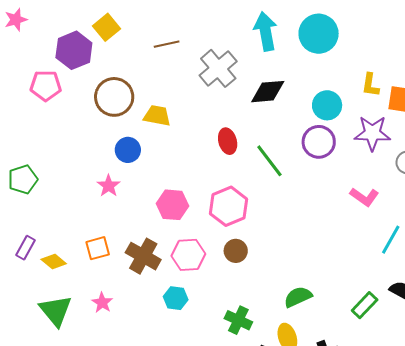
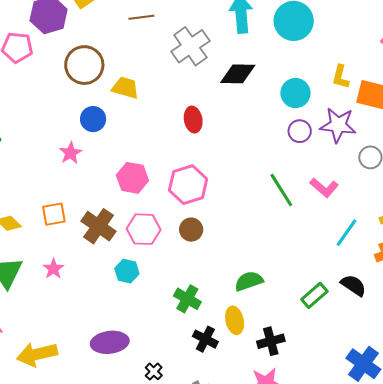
purple circle: (319, 142) -> (300, 131), moved, size x0.7
green line: (269, 161) -> (281, 190), moved

